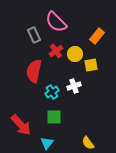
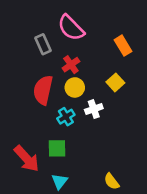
orange rectangle: (97, 36) -> (123, 46), turned -70
yellow circle: (75, 54) -> (75, 87), moved
yellow square: (91, 65) -> (115, 82), turned -32
green square: (54, 117) -> (57, 148), moved

